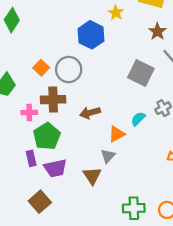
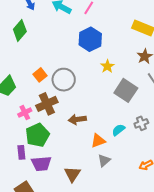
yellow star: (116, 13) -> (107, 66), moved
blue hexagon: (91, 35) -> (90, 39), moved
brown cross: (53, 100) -> (47, 104), turned -30
pink cross: (29, 113) -> (25, 113), turned -32
gray triangle: (108, 156) -> (104, 160), moved

